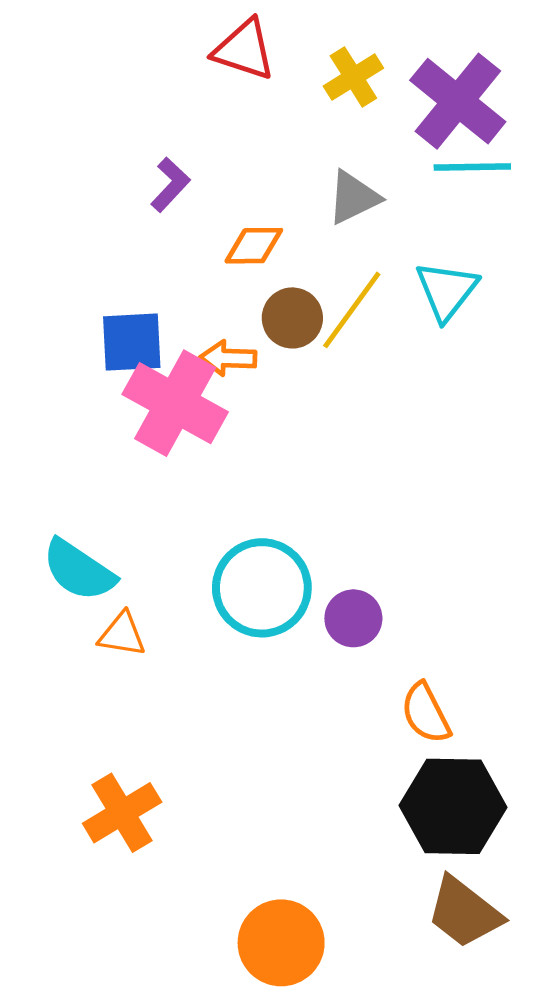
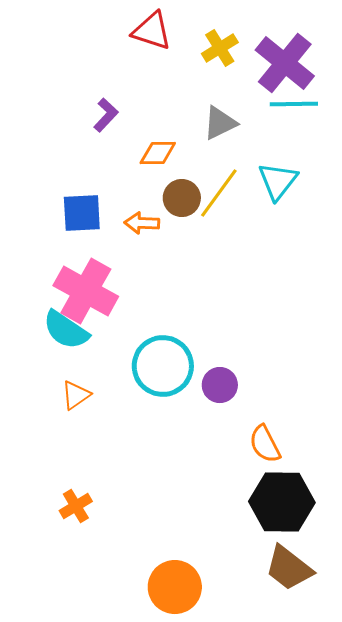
pink cross: (175, 403) -> (86, 291), moved
cyan semicircle: (79, 570) -> (66, 330), moved
orange triangle: (122, 634) -> (76, 395), turned -44
orange cross: (122, 813) -> (76, 506), size x0.7

